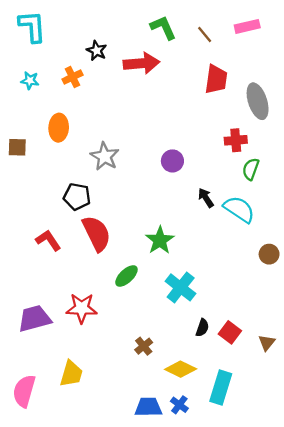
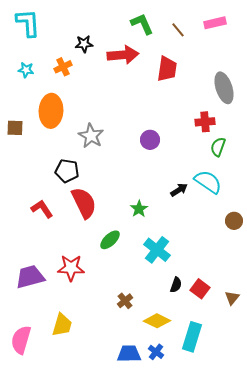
black star: (97, 51) -> (84, 44), turned -30
red trapezoid: (216, 79) -> (167, 69), moved
orange ellipse: (59, 128) -> (51, 111), size x1.4
black arrow: (206, 198) -> (179, 190), moved, turned 90
green star: (160, 240) -> (139, 209), size x0.7

